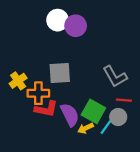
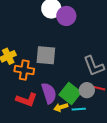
red L-shape: (46, 109) -> (27, 100), moved
gray circle: (118, 117) -> (87, 90), moved
cyan line: (106, 127) -> (79, 109), turned 40

